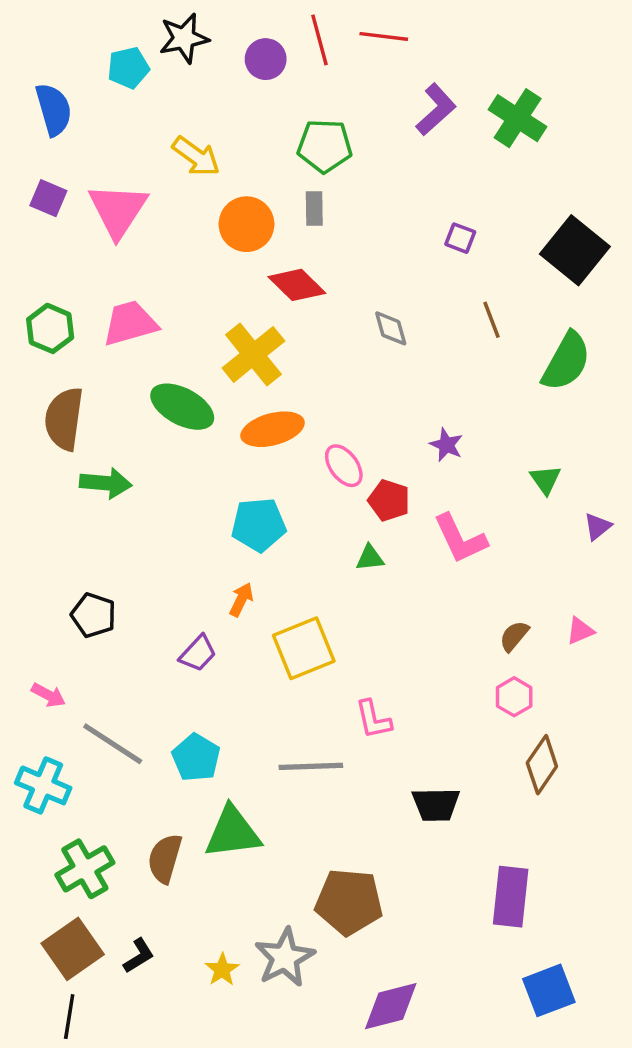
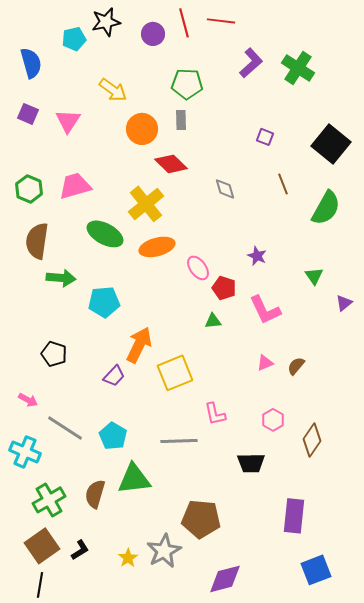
pink triangle: (118, 210) -> (68, 121), size x0.7
cyan pentagon: (259, 525) -> (104, 302), moved
orange arrow: (241, 600) -> (139, 345), size x1.8
pink triangle: (580, 631) -> (265, 363), moved
pink hexagon: (514, 697) -> (273, 420), moved

